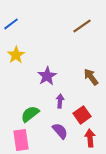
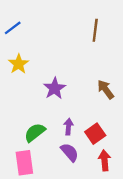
brown line: (82, 26) -> (95, 30), turned -48
purple arrow: (60, 101) -> (68, 127), moved

